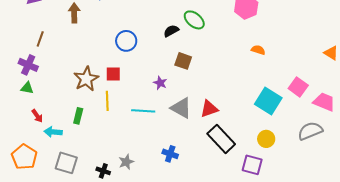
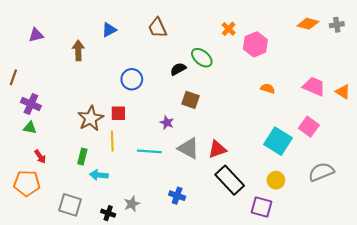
brown line: (40, 39) -> (13, 77), moved
pink trapezoid: (324, 102) -> (314, 86), moved
cyan arrow: (53, 132) -> (99, 175), moved
orange pentagon: (24, 157) -> (27, 183), moved, turned -30

